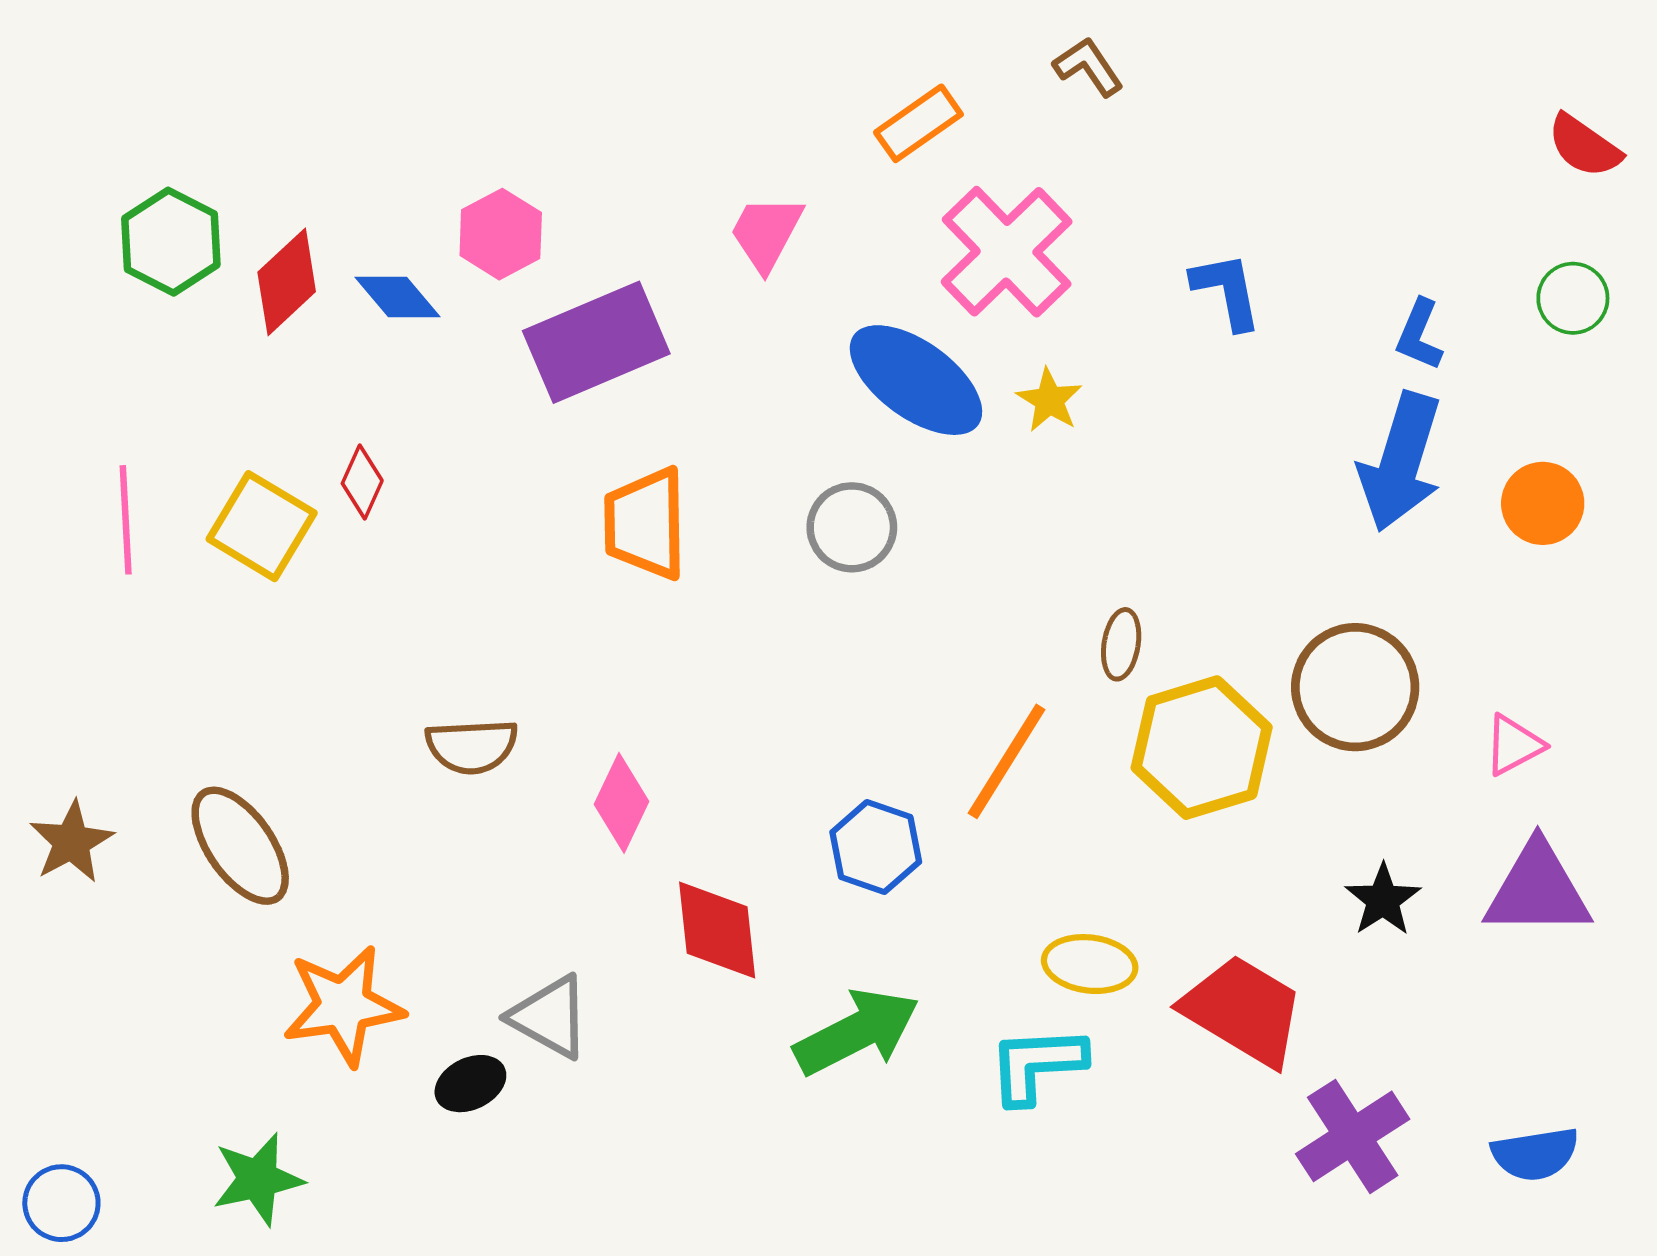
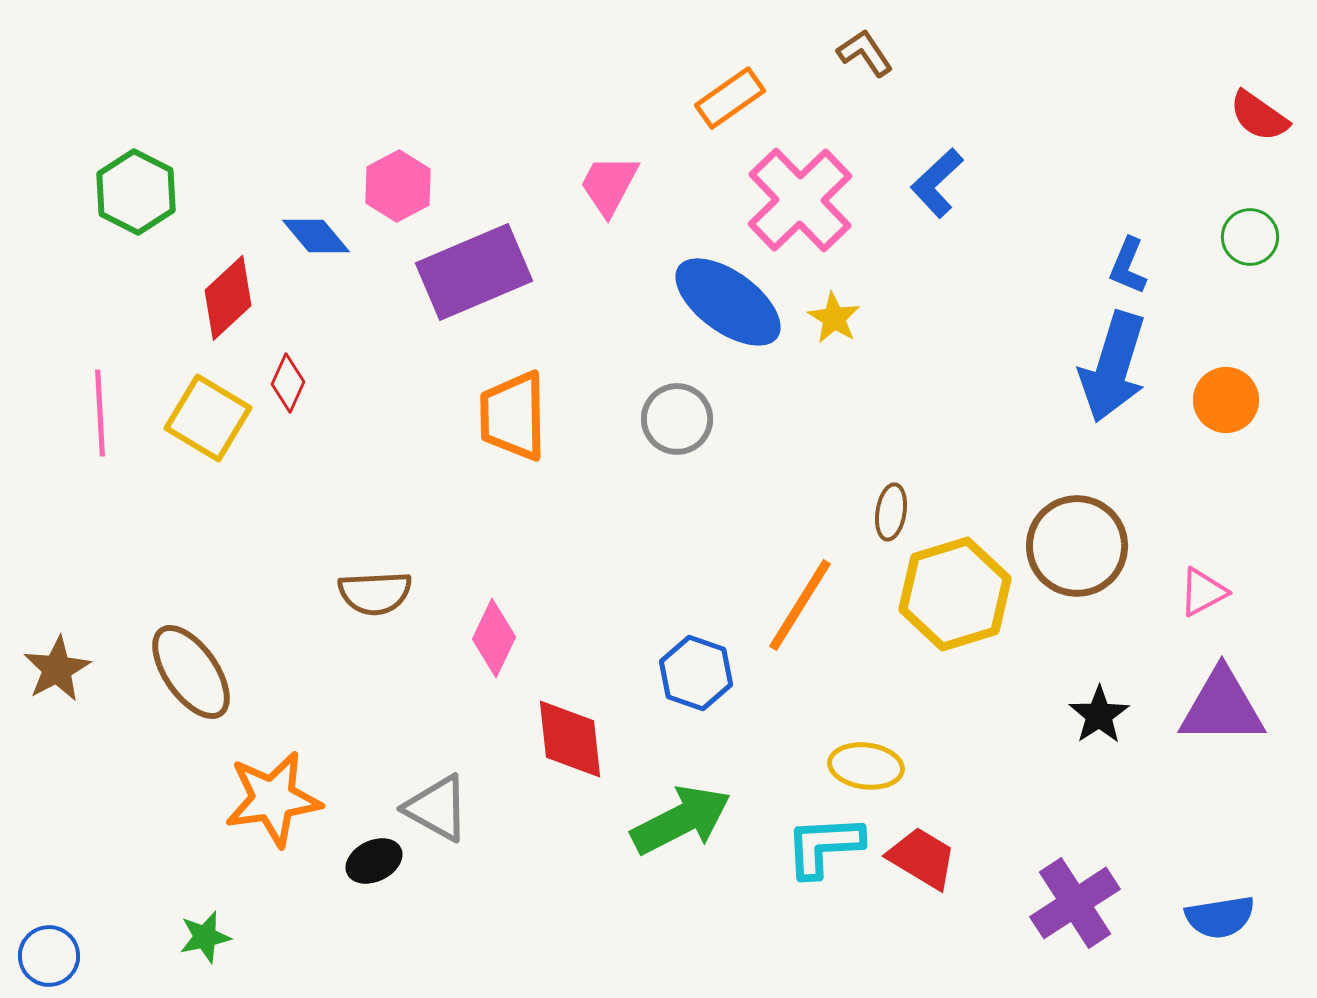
red diamond: (287, 282) -> (228, 298), moved
blue L-shape: (1227, 291) -> (937, 183), moved, turned -122
red trapezoid: (1243, 1011) -> (922, 858), moved, size x0.7
green star: (258, 1179) -> (205, 937), size x0.7

